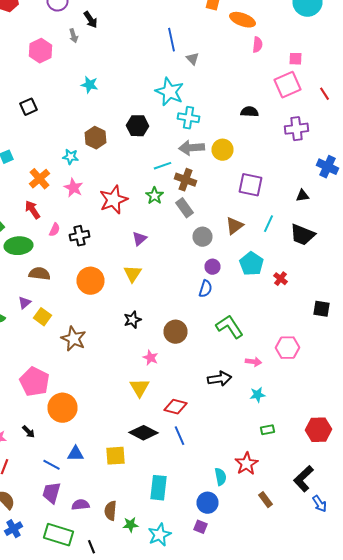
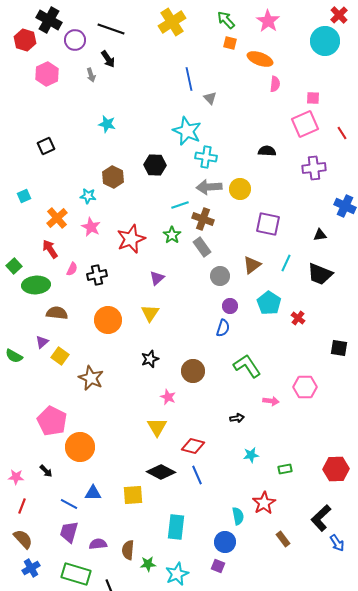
pink hexagon: (40, 51) -> (47, 74), moved
black arrow: (220, 379) -> (237, 418), size x0.6
cyan star: (258, 395) -> (251, 455), moved

